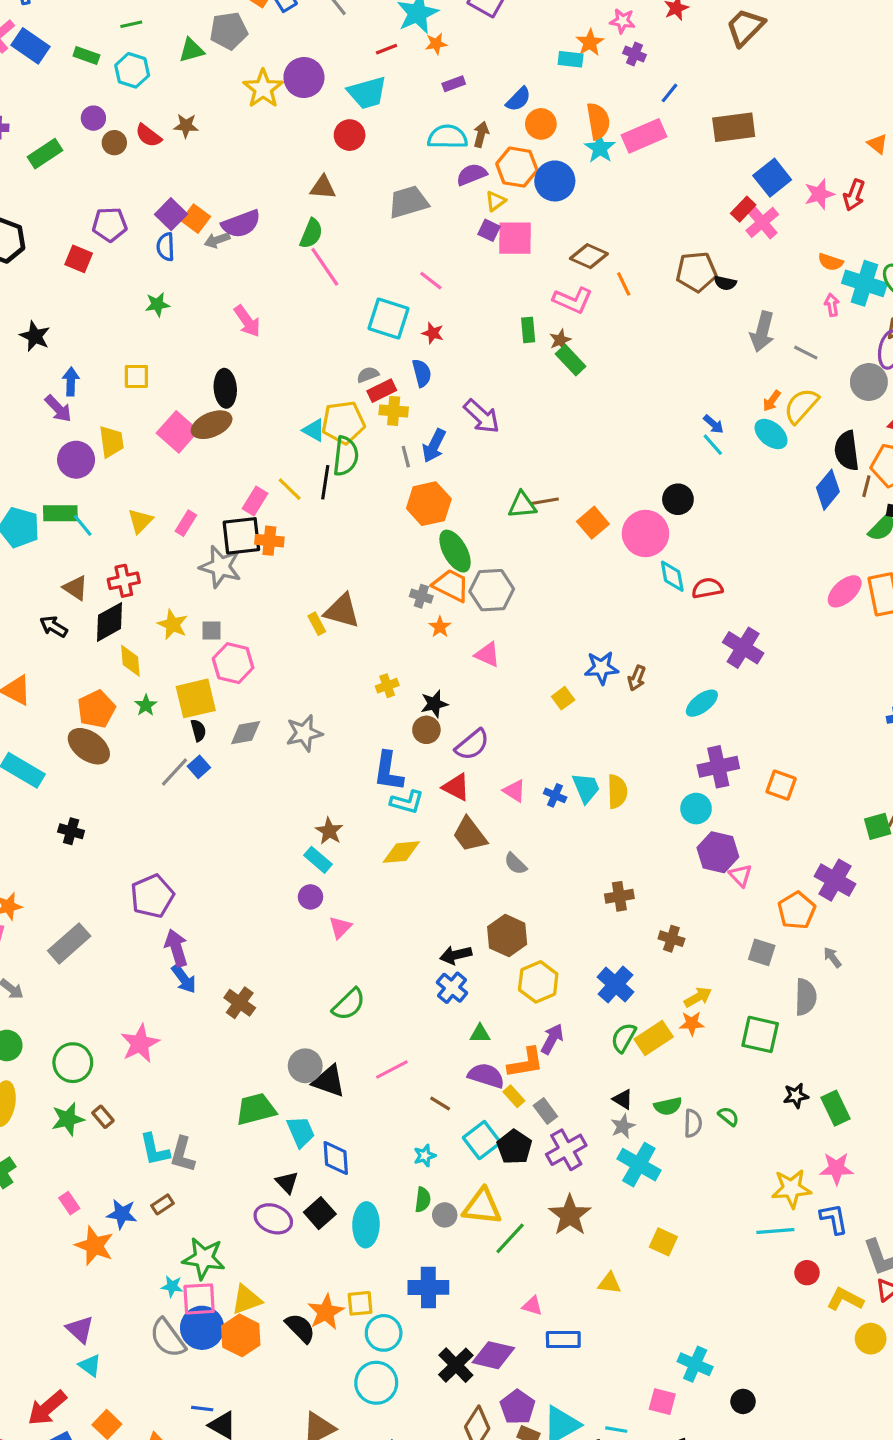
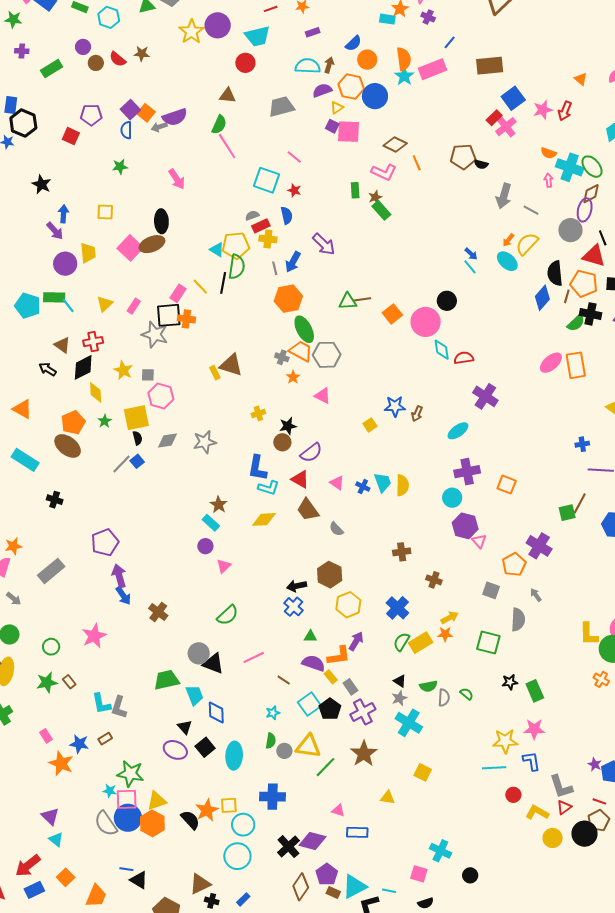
green circle: (73, 1063) -> (51, 647), size x0.7

